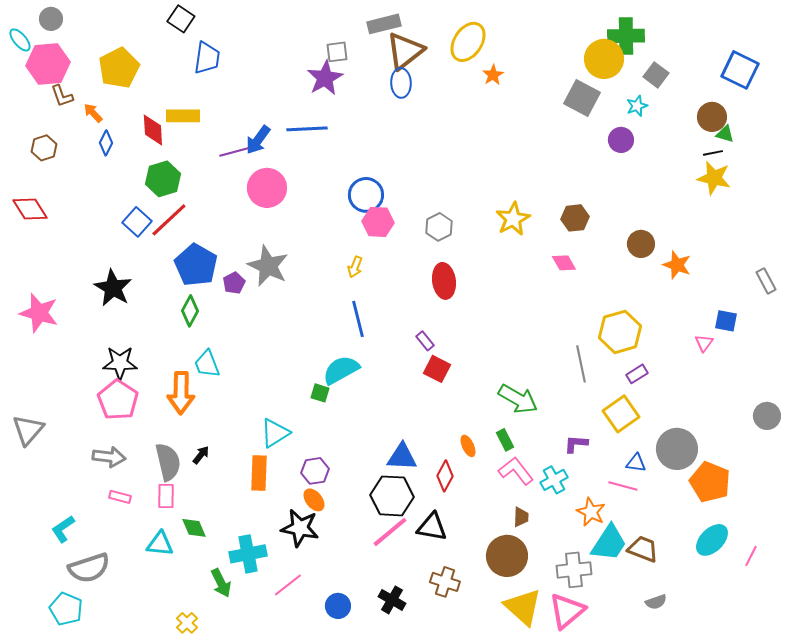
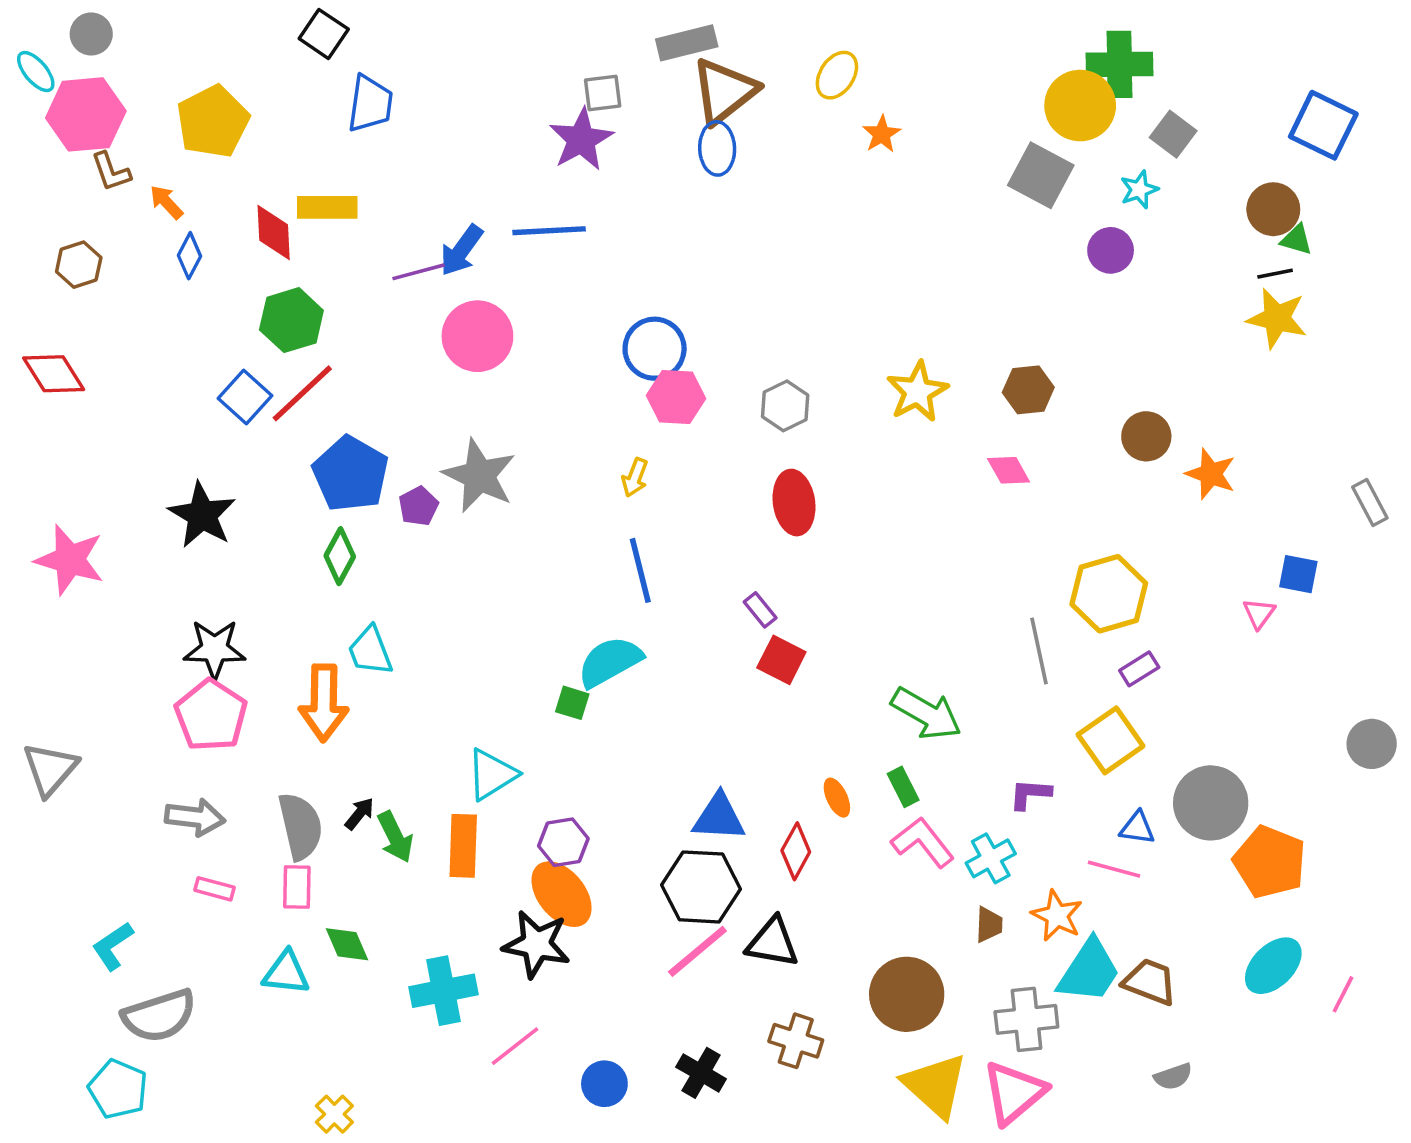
yellow ellipse: (468, 42) -> (837, 75), size x0.7
orange ellipse: (314, 500) -> (562, 894), size x1.6
brown trapezoid: (521, 517) -> (989, 925), moved
green arrow: (221, 583) -> (395, 837), moved

